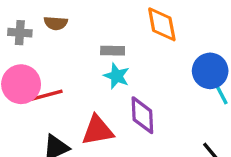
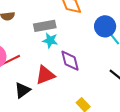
gray rectangle: (113, 51) -> (45, 26), size x1.5

